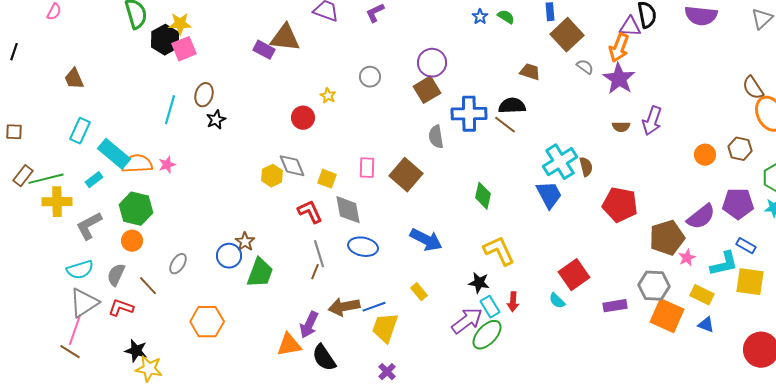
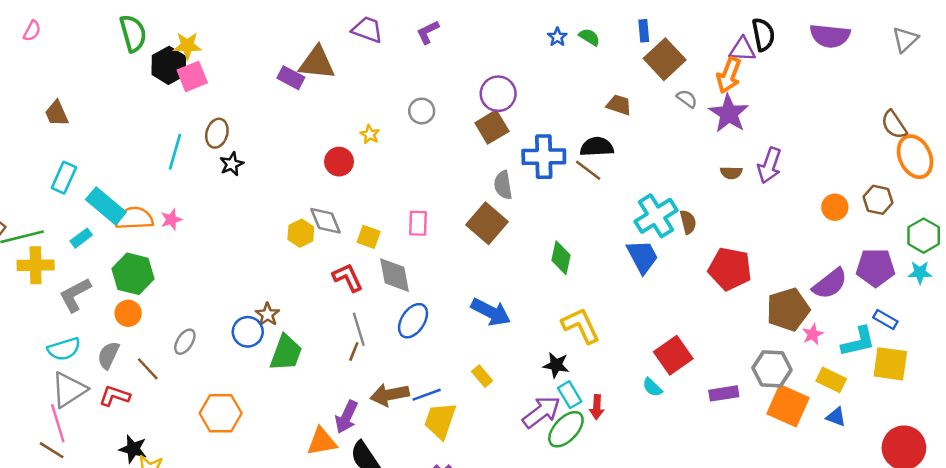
brown square: (406, 175) -> (487, 223), moved
blue ellipse: (363, 247) -> (413, 321), turned -68
red arrow: (513, 302) -> (597, 407), moved
pink line: (75, 330) -> (58, 423), turned -36

